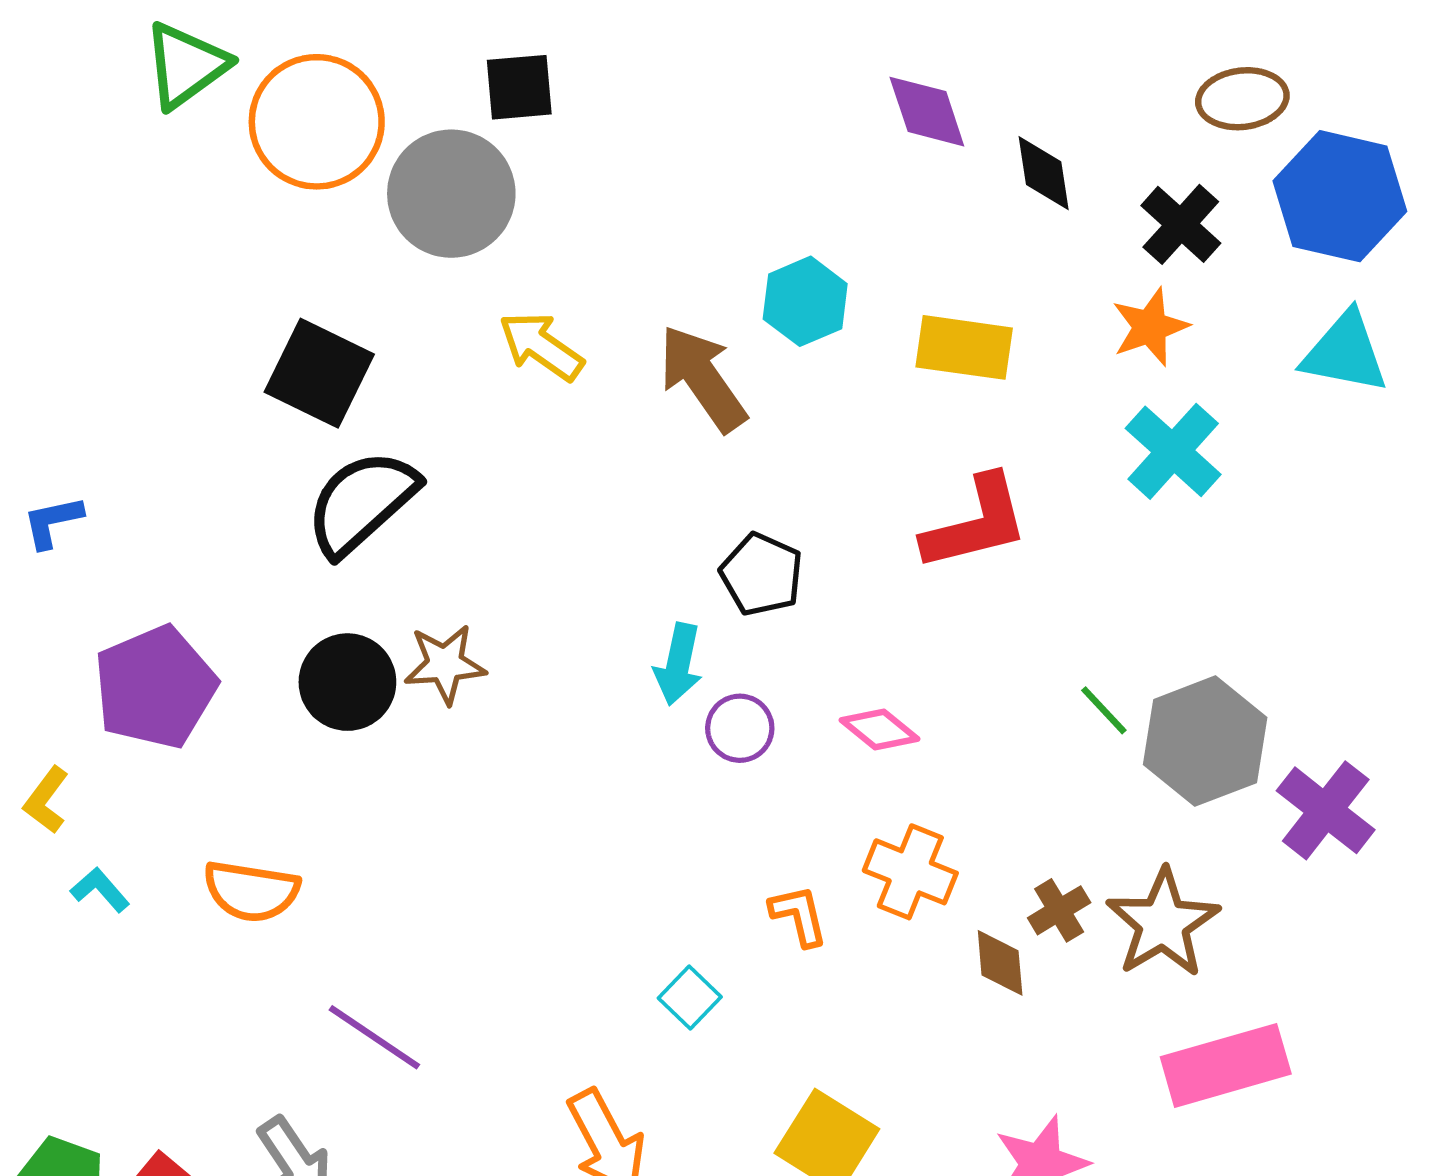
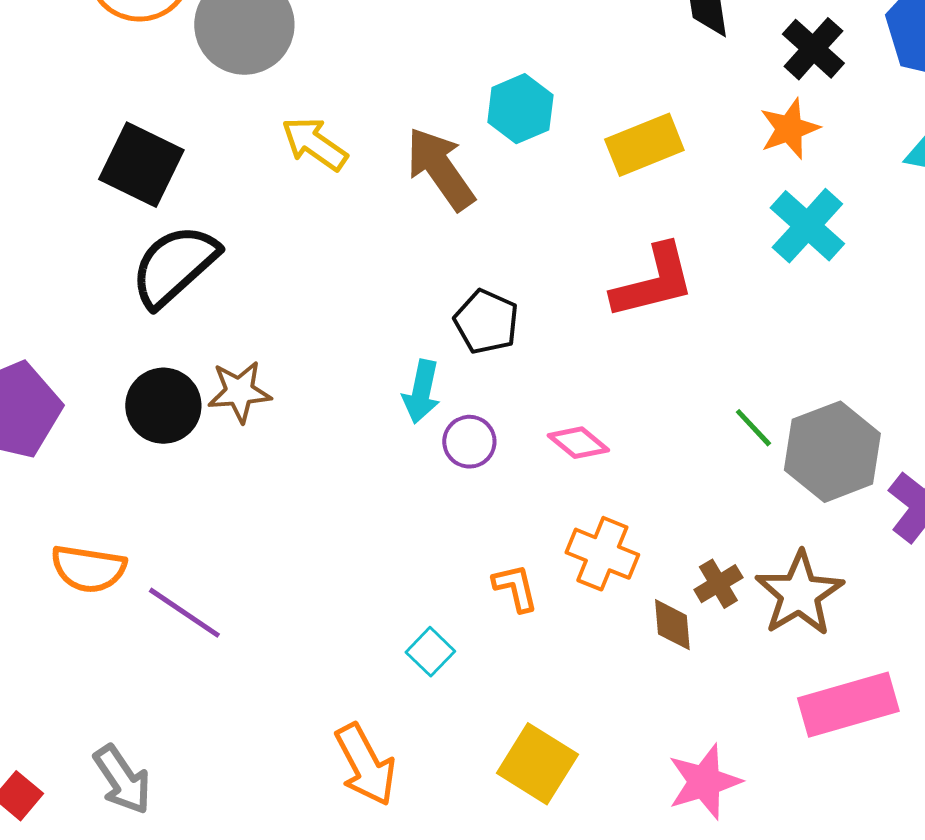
yellow rectangle: (964, 347) -> (644, 145), turned -30
purple line: (374, 1037) -> (184, 613), moved

